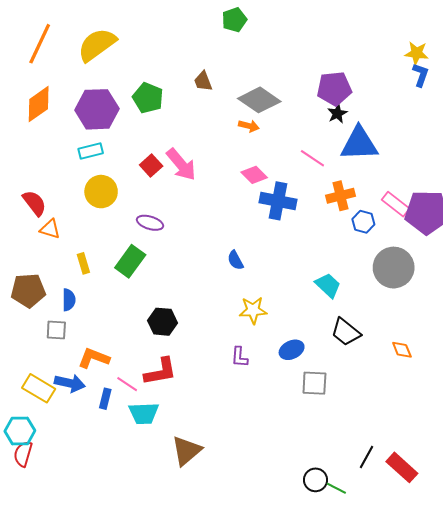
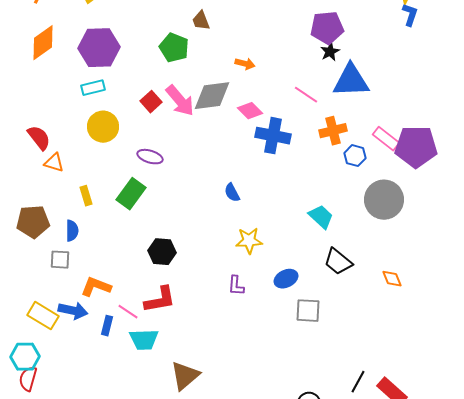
green pentagon: (148, 98) -> (174, 48), moved
gray diamond: (259, 100) -> (212, 96), moved, turned -42

